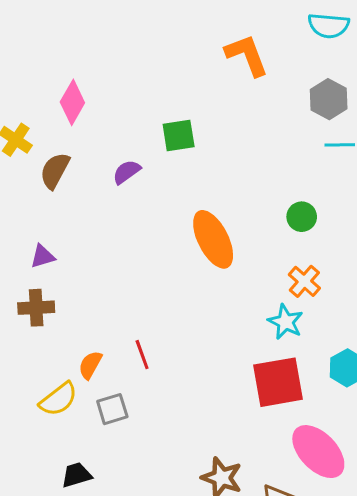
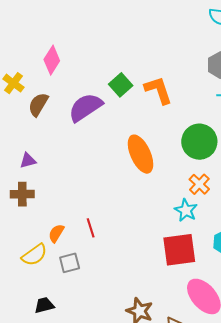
orange L-shape: (247, 55) -> (158, 90), moved
green square: (179, 136) -> (121, 85), turned -35
purple semicircle: (127, 172) -> (85, 107), size x1.8
green circle: (302, 217) -> (199, 142), size x1.8

